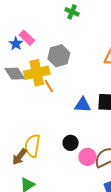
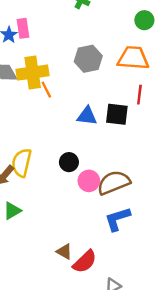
pink rectangle: (27, 38) -> (23, 28), turned 35
gray hexagon: (59, 56) -> (88, 59), moved

